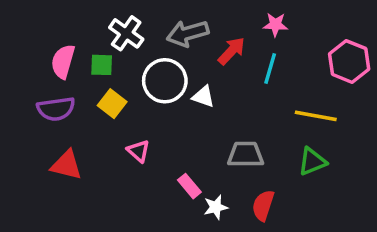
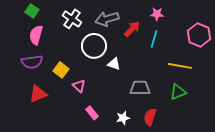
green square: (102, 65) -> (32, 11), moved, turned 32
white triangle: (203, 97) -> (114, 64), moved
yellow square: (112, 104) -> (61, 70), moved
red triangle: (66, 165) -> (38, 94), turned -36
pink rectangle: (189, 186) -> (92, 113), moved

